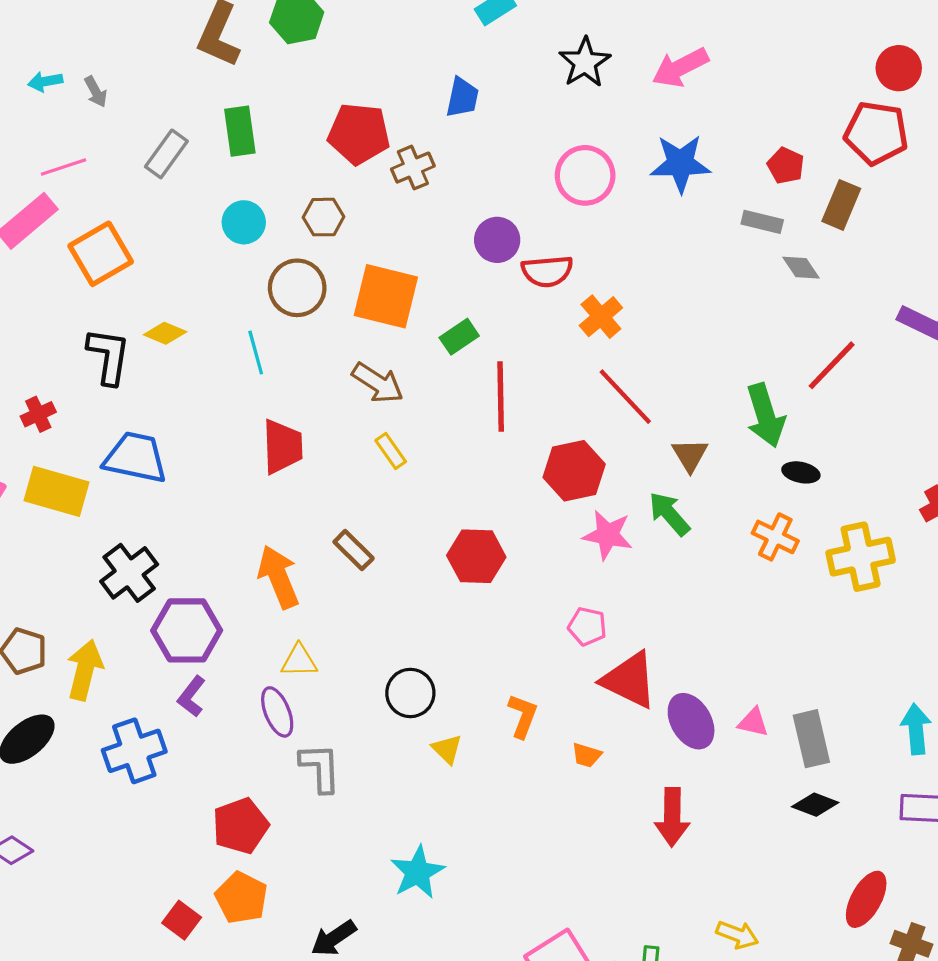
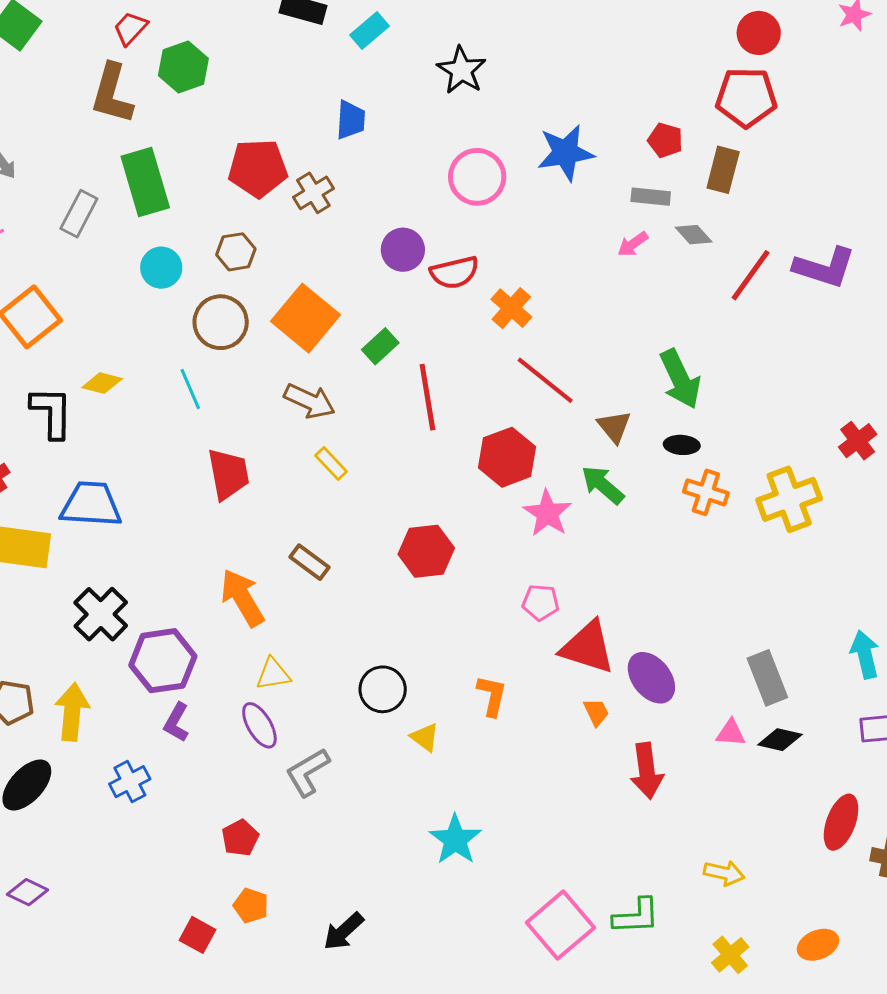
pink arrow: (680, 67) -> (633, 244), moved, size x0.6
green rectangle: (240, 131) -> (145, 182), size x1.4
orange square: (386, 296) -> (306, 318), turned 34
red line: (832, 365) -> (751, 275), moved
black ellipse: (801, 472) -> (682, 445), moved
pink star: (608, 535) -> (547, 513), turned 30
pink triangle: (753, 722) -> (731, 733), moved
blue cross: (134, 751) -> (130, 782), size x0.7
orange trapezoid: (587, 755) -> (596, 712), moved, turned -124
gray L-shape: (320, 768) -> (308, 772), turned -110
red pentagon: (240, 826) -> (240, 838), size x0.7
cyan star: (418, 872) -> (455, 840), moved
orange pentagon: (241, 898) -> (251, 906), size x0.7

